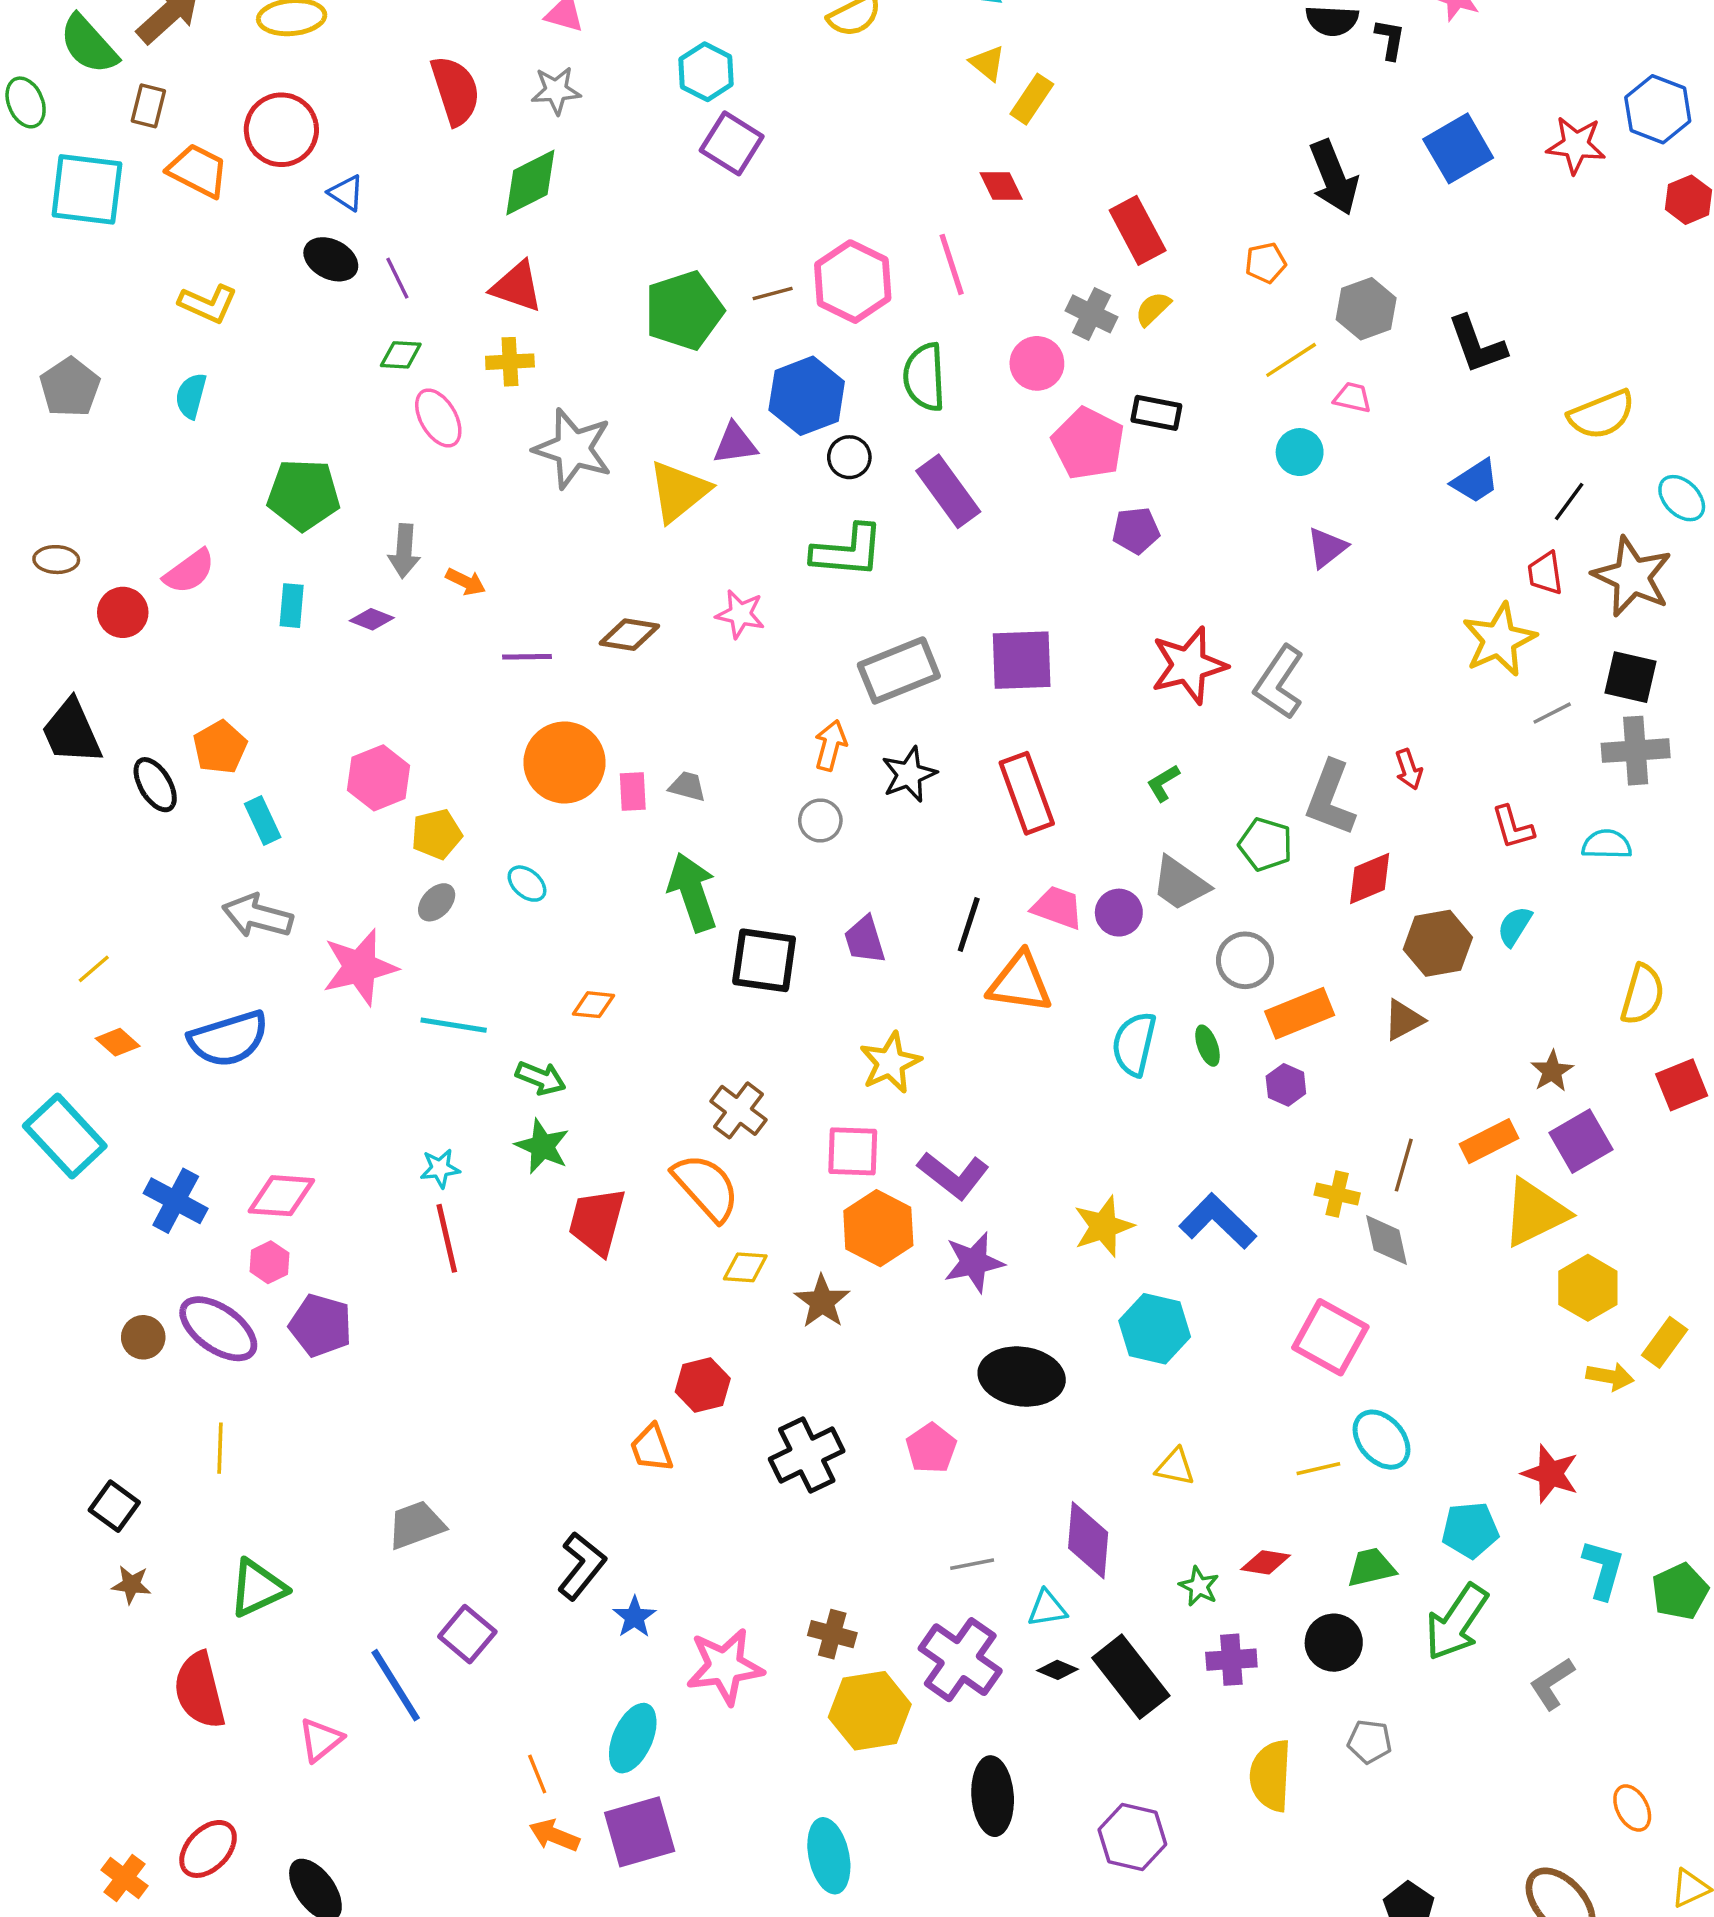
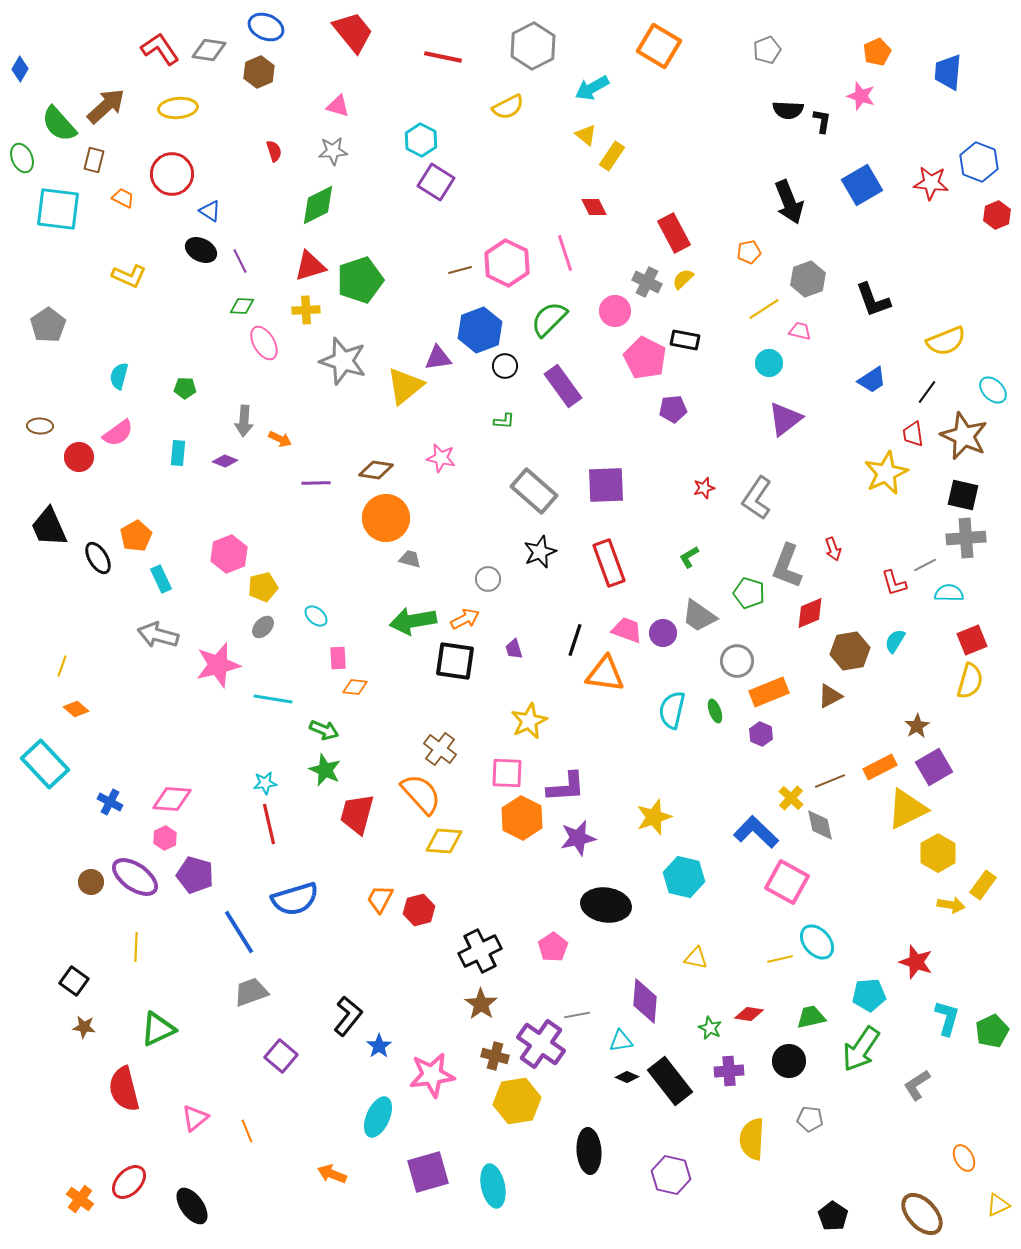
red semicircle: (455, 90) -> (274, 151), size x0.5
orange trapezoid: (198, 171) -> (123, 198), size x0.6
red triangle: (517, 287) -> (310, 266), turned -36
green pentagon: (684, 311) -> (360, 280), moved
green semicircle: (924, 377) -> (549, 319), turned 48
cyan semicircle: (191, 396) -> (119, 376), moved
green pentagon: (304, 495) -> (185, 388), size x0.5
purple triangle: (1327, 548) -> (785, 419), size x1.4
green L-shape: (848, 551) -> (504, 421), size x0.5
red star: (1189, 665) -> (704, 488), size x0.5
gray rectangle: (899, 670) -> (534, 491), turned 63
gray line: (1552, 713) -> (925, 565), moved
orange arrow: (831, 745) -> (465, 619), moved, turned 48
orange circle: (565, 762) -> (386, 518), moved
pink rectangle: (633, 791) -> (338, 658), moved
green arrow: (692, 892) -> (413, 621), turned -81
purple trapezoid: (865, 940) -> (514, 649), size x0.7
yellow line: (94, 969) -> (62, 666), turned -30
blue semicircle: (229, 1039) -> (295, 899), moved
red square: (1682, 1085) -> (972, 640), moved
brown line: (1404, 1165) -> (830, 781), turned 52
purple L-shape: (953, 1175) -> (566, 787), turned -42
yellow cross: (1337, 1194) -> (791, 798), turned 30
blue cross: (176, 1201) -> (110, 802), size x0.7
blue L-shape: (1218, 1221) -> (756, 832), moved
yellow diamond: (745, 1267) -> (444, 841), size x1.4
brown star: (822, 1301) -> (481, 1004), moved
orange trapezoid: (651, 1448) -> (380, 899), moved, turned 48
purple cross: (960, 1660) -> (541, 1044), moved
blue line: (396, 1685) -> (239, 932), moved
orange line: (537, 1774) -> (247, 1131), moved
purple square: (640, 1832) -> (428, 1172), moved

